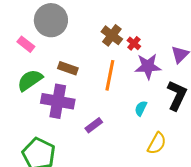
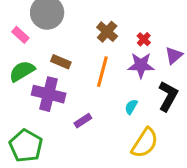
red cross: (134, 43) -> (144, 39), moved
yellow semicircle: (157, 143) -> (145, 143), size x1.4

